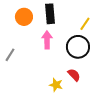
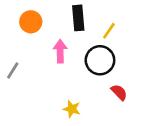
black rectangle: (50, 14) -> (78, 18), moved
red semicircle: (74, 75) -> (119, 92), moved

